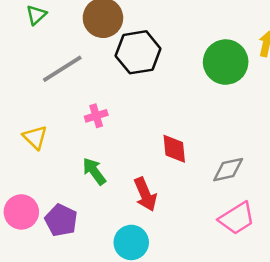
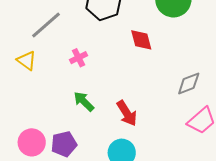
yellow triangle: (35, 137) -> (27, 61), moved
red diamond: (174, 149) -> (141, 40), moved
purple pentagon: (61, 220) -> (64, 144), turned -30

